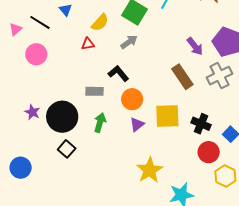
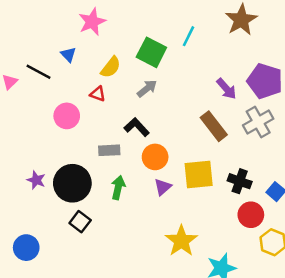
red triangle: (88, 44) -> (98, 94), turned 32
pink circle: (36, 54) -> (67, 116), moved

